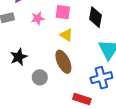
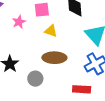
brown ellipse: (63, 62) -> (54, 58), turned -50

